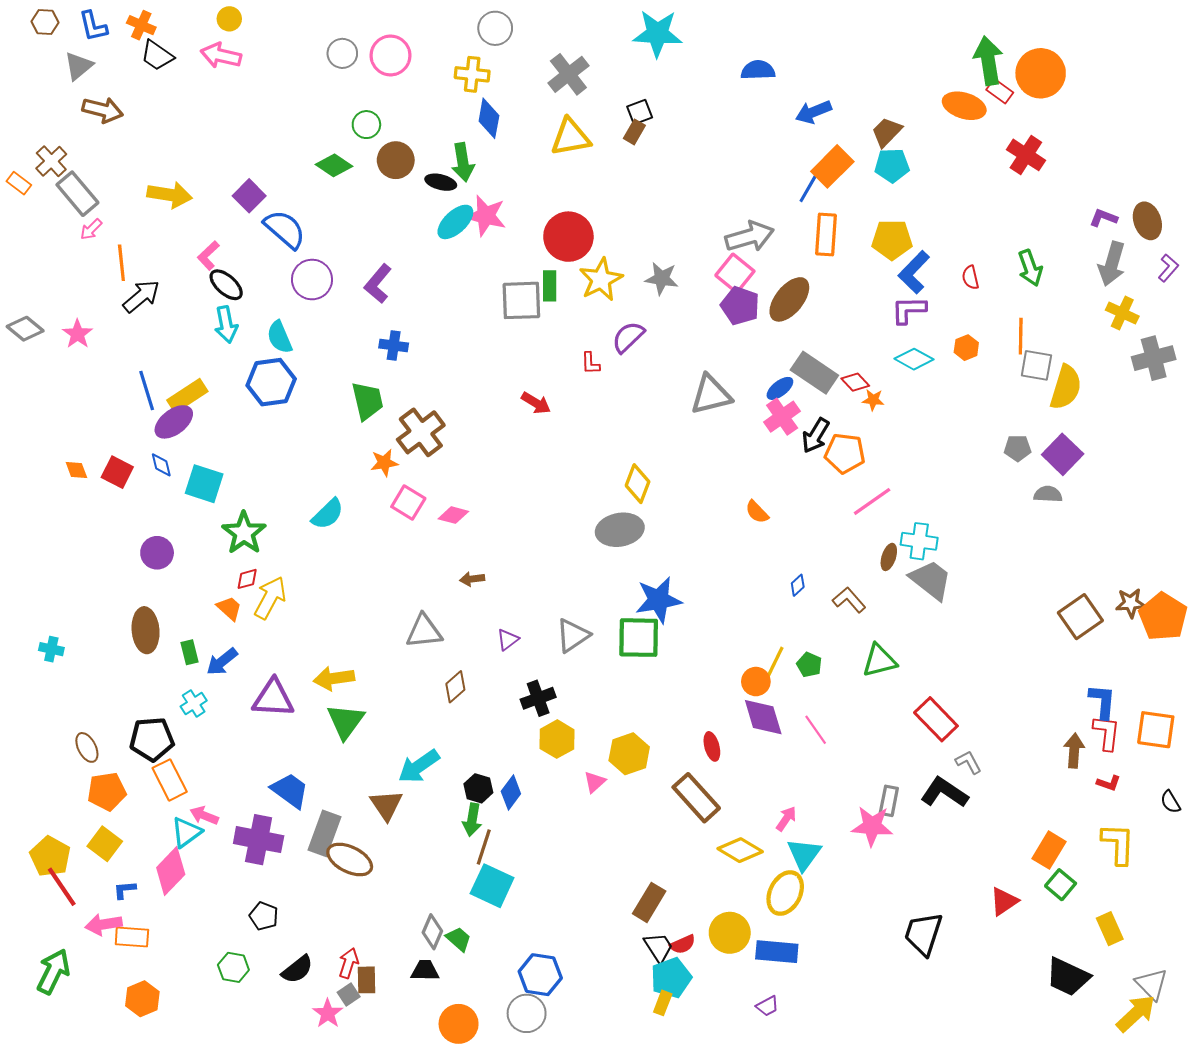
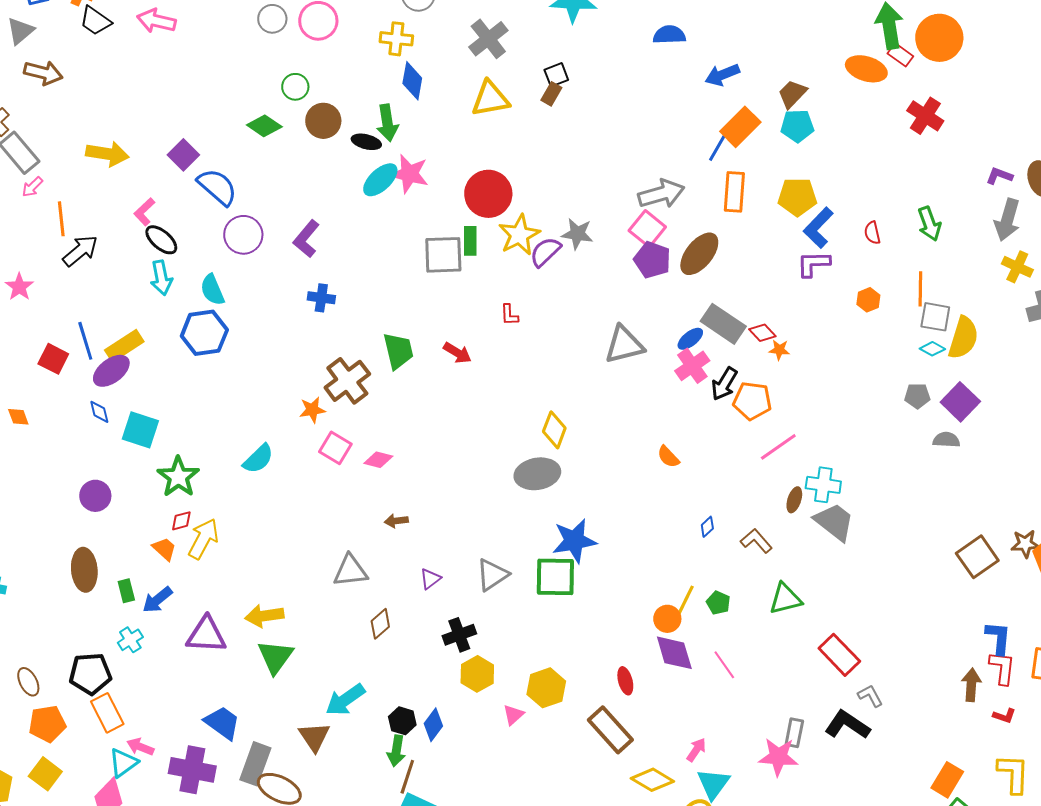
purple semicircle: (628, 337) -> (545, 252), moved
cyan diamond: (914, 359) -> (932, 349), moved, size x0.7
green trapezoid: (367, 401) -> (398, 351), moved
red square: (117, 472) -> (53, 359), moved

